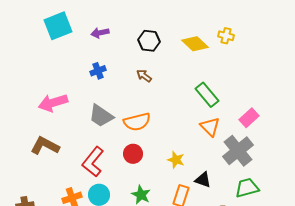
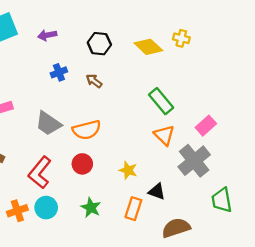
blue cross: (98, 71) -> (59, 72), moved
green trapezoid: (247, 188) -> (222, 200), moved, turned -85

